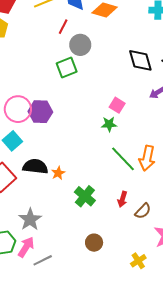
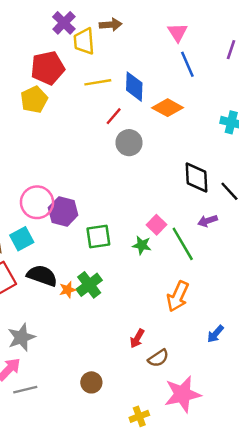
green square: (67, 67) -> (98, 237), moved
green line: (123, 159) -> (183, 244), moved
green cross: (85, 196) -> (89, 285), moved

